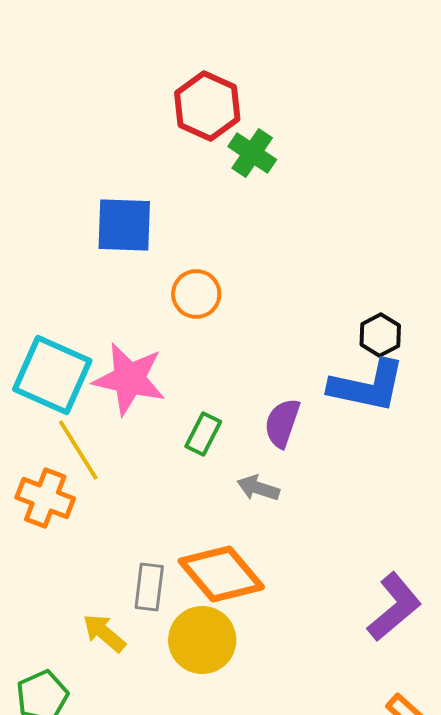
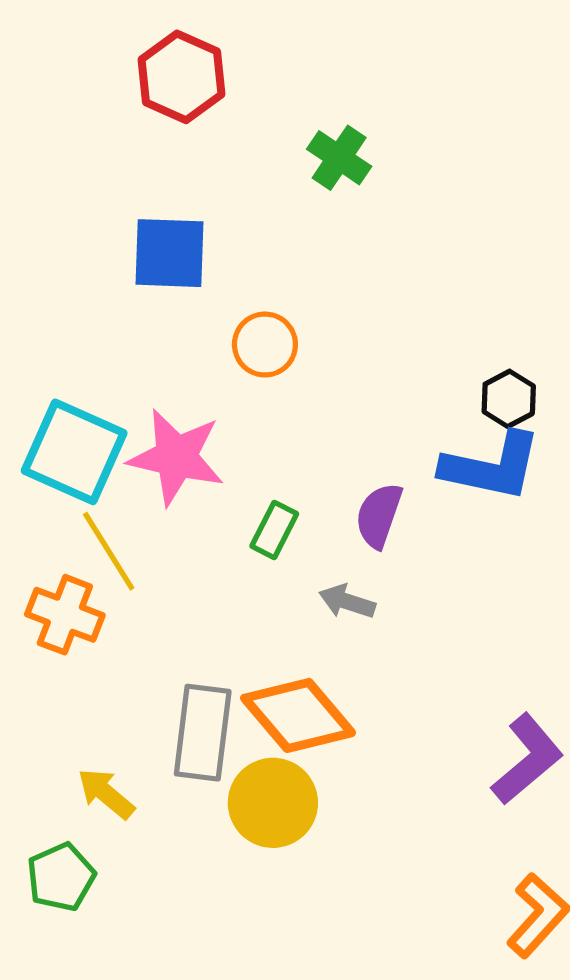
red hexagon: (207, 106) -> (181, 77), moved
gray rectangle: (149, 587) -> (203, 733), size x1.5
yellow arrow: (104, 633) -> (106, 794), moved

